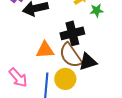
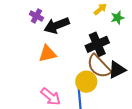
orange triangle: (45, 50) -> (47, 54), moved
yellow circle: (65, 79) -> (86, 82), moved

